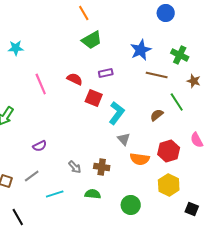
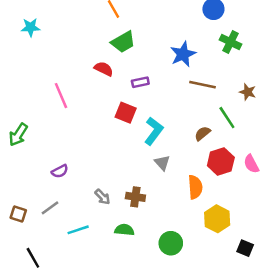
cyan star: (16, 48) -> (30, 27), moved
green cross: (180, 55) -> (231, 42), moved
red semicircle: (75, 79) -> (104, 69), moved
red hexagon: (169, 151) -> (221, 161), moved
orange semicircle: (140, 159) -> (195, 187), moved, turned -102

